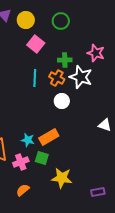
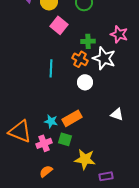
cyan line: (35, 78) -> (51, 68), moved
white triangle: (105, 125) -> (117, 114), moved
purple rectangle: (98, 192) -> (106, 176), moved

